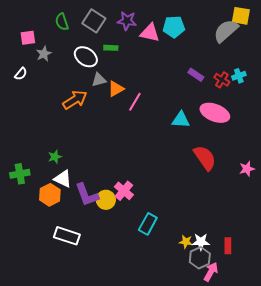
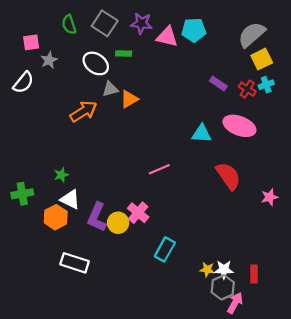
yellow square: (241, 16) -> (262, 59), moved, turned -36
white semicircle: (21, 74) -> (23, 82), size x1.5
pink line: (135, 102) -> (159, 169), moved, turned 36
pink star: (247, 169) -> (270, 197), moved
purple L-shape: (87, 195) -> (97, 217), turned 44

